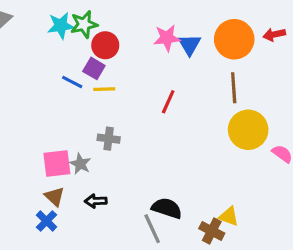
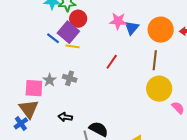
purple square: (94, 68) -> (68, 32), size x1.5
gray star: (80, 164) -> (49, 80), moved
brown triangle: (55, 197) -> (29, 109), size x1.5
black arrow: (96, 201) -> (65, 117), moved

